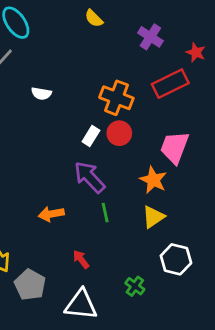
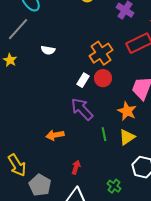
orange cross: (116, 98) -> (101, 53), turned 35
green line: (105, 213) -> (104, 134), moved
red arrow: (81, 259) -> (76, 167), turned 56

